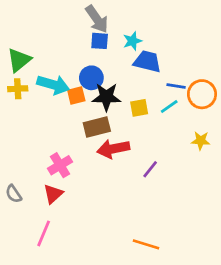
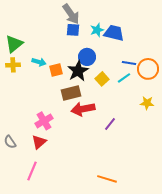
blue trapezoid: (147, 61) -> (114, 33), moved
blue circle: (91, 78) -> (87, 57), moved
cyan arrow: (53, 85) -> (39, 62), size x0.6
black star: (106, 97) -> (78, 71), turned -30
yellow square: (139, 108) -> (102, 79), turned -32

